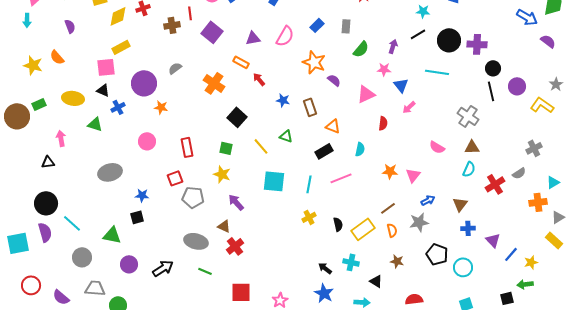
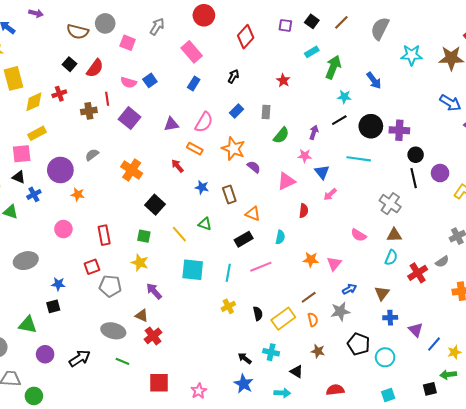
orange rectangle: (241, 62) -> (195, 149), moved

